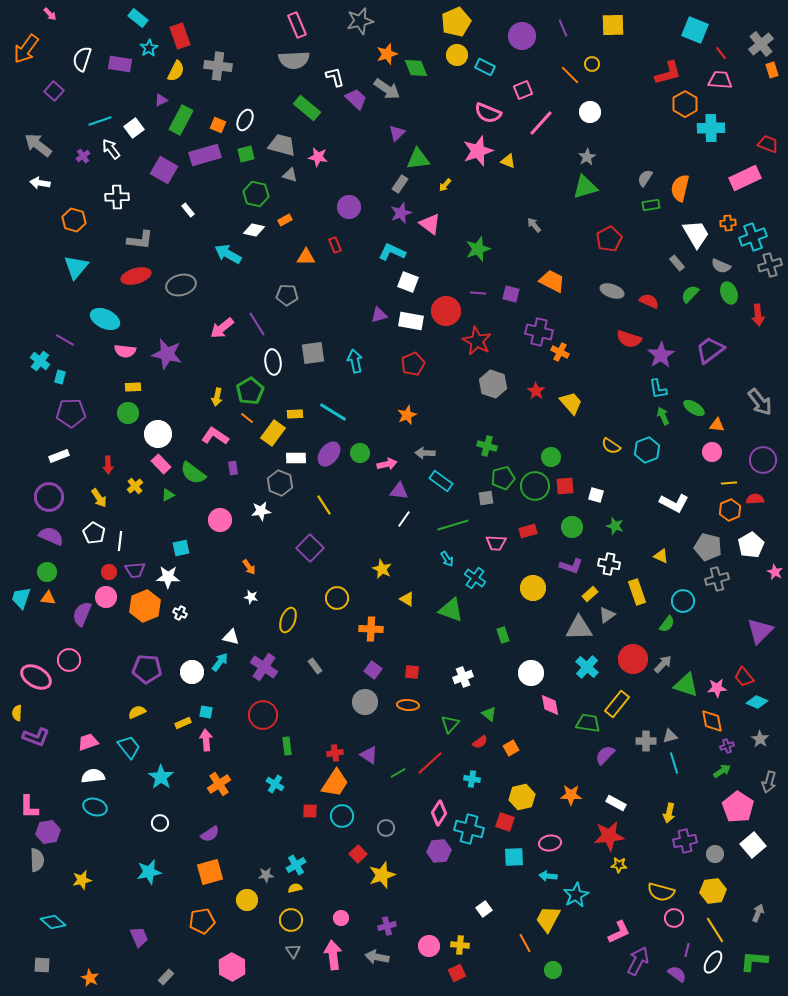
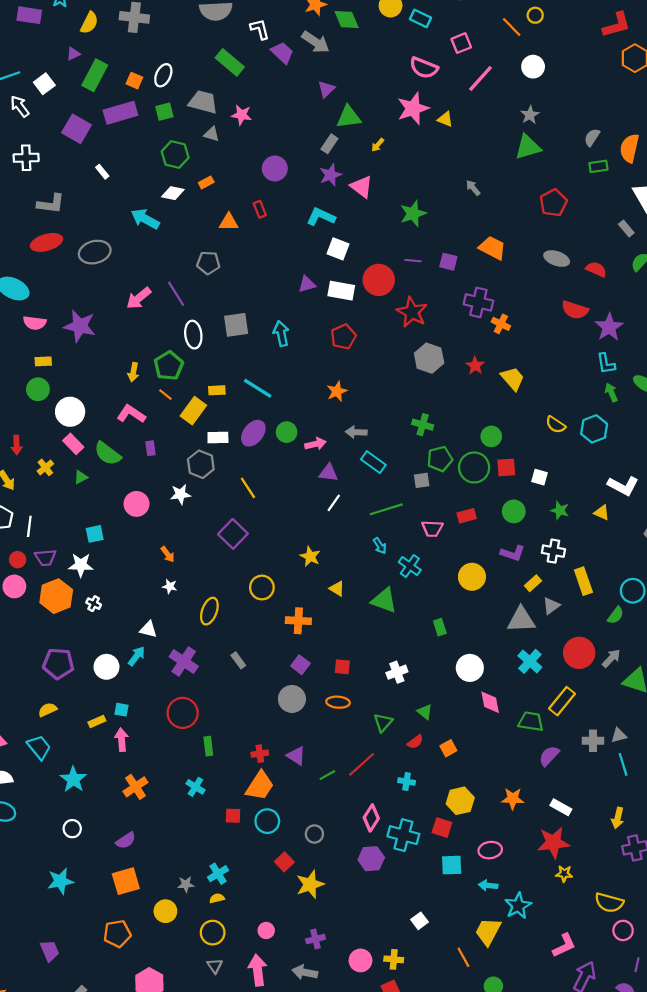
yellow triangle: (661, 556) -> (602, 512), moved

